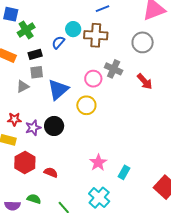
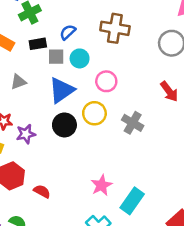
cyan circle: (73, 29) -> (80, 58), moved
gray cross: (114, 69) -> (133, 123), moved
gray square: (37, 72) -> (56, 57), moved
black circle: (54, 126) -> (64, 125), moved
cyan rectangle: (124, 172) -> (132, 201), size x1.5

